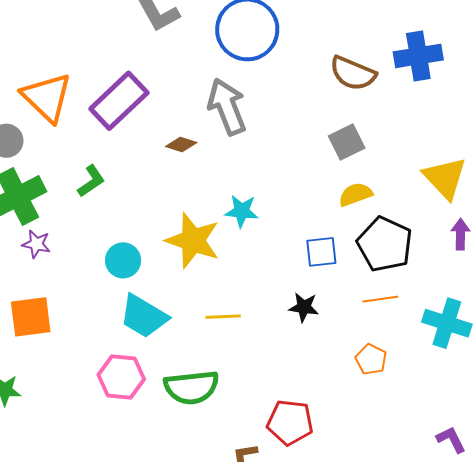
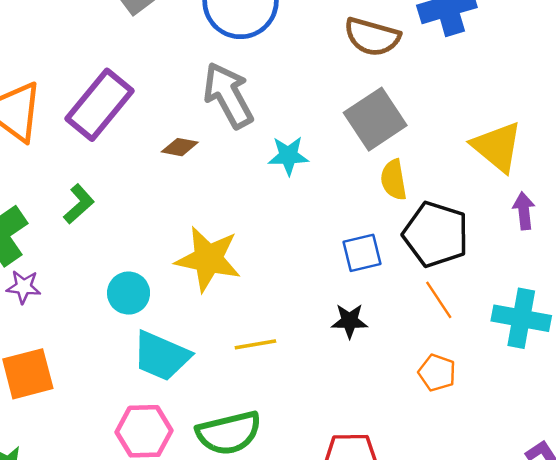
gray square: (347, 142) -> (375, 119), size x1.4
yellow semicircle: (355, 194) -> (394, 180), turned -72
cyan star: (242, 211) -> (288, 156), moved
orange line: (380, 299) -> (439, 300), turned 72

